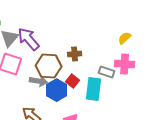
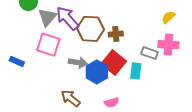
brown hexagon: (49, 66) -> (91, 29), moved
red square: (73, 81) -> (114, 62), size x1.6
cyan rectangle: (94, 89) -> (136, 71), size x0.7

